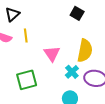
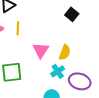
yellow semicircle: (85, 51) -> (65, 52), moved, size x0.7

